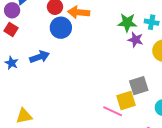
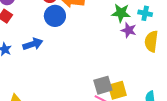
gray square: (139, 86) -> (103, 85), moved

